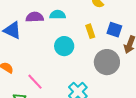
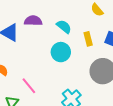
cyan semicircle: (58, 15) -> (64, 27), moved, turned 35

